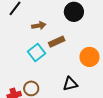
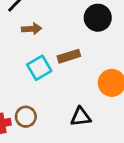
brown arrow: (39, 26) -> (32, 29), moved

